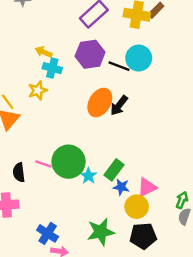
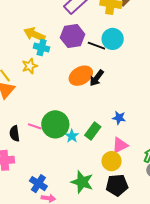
yellow arrow: (44, 52) -> (34, 34), size x1.5
orange ellipse: (100, 102) -> (81, 76), turned 30
blue star: (121, 187) -> (119, 118), moved
green star: (101, 232) -> (82, 182), turned 30

